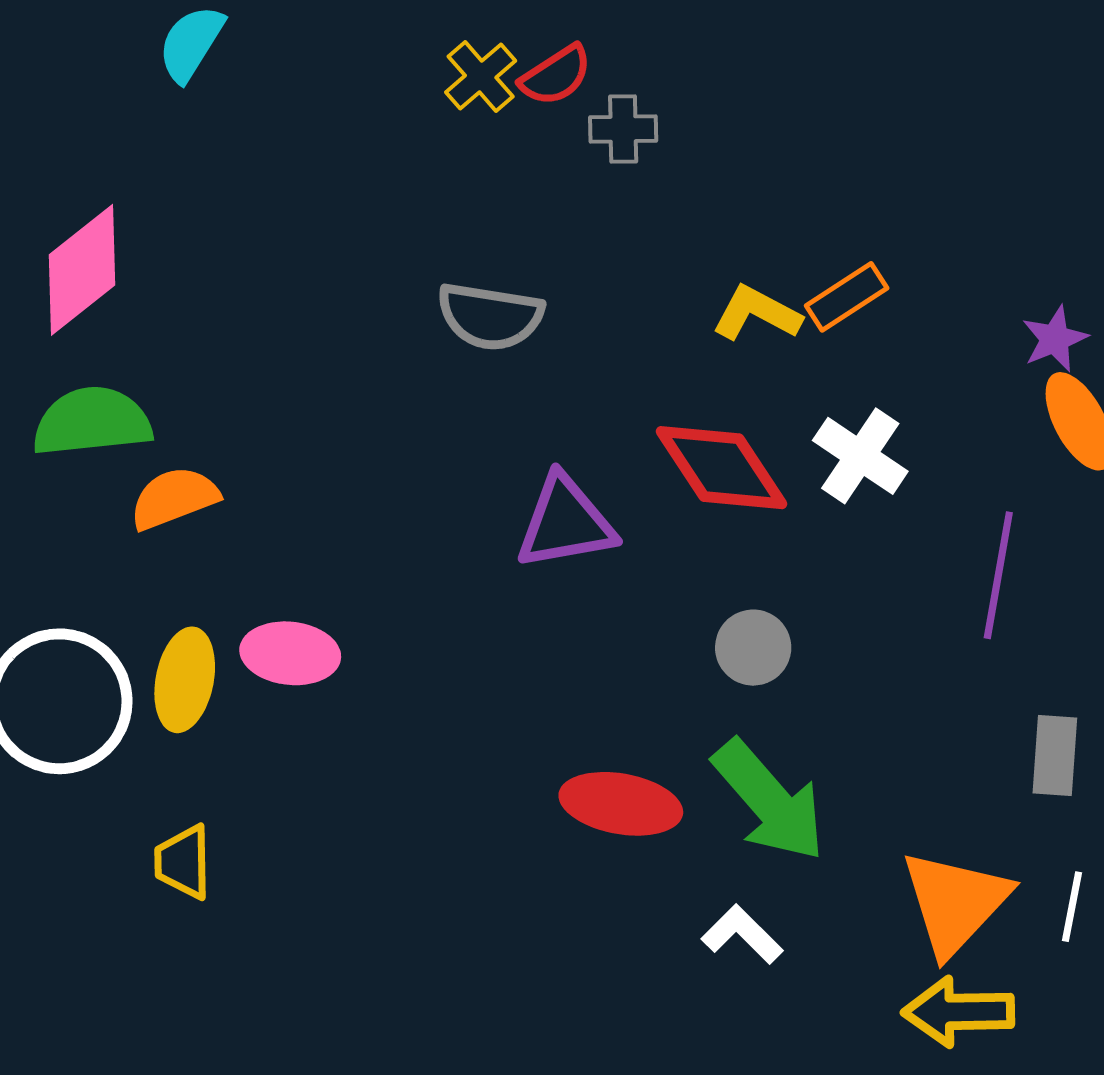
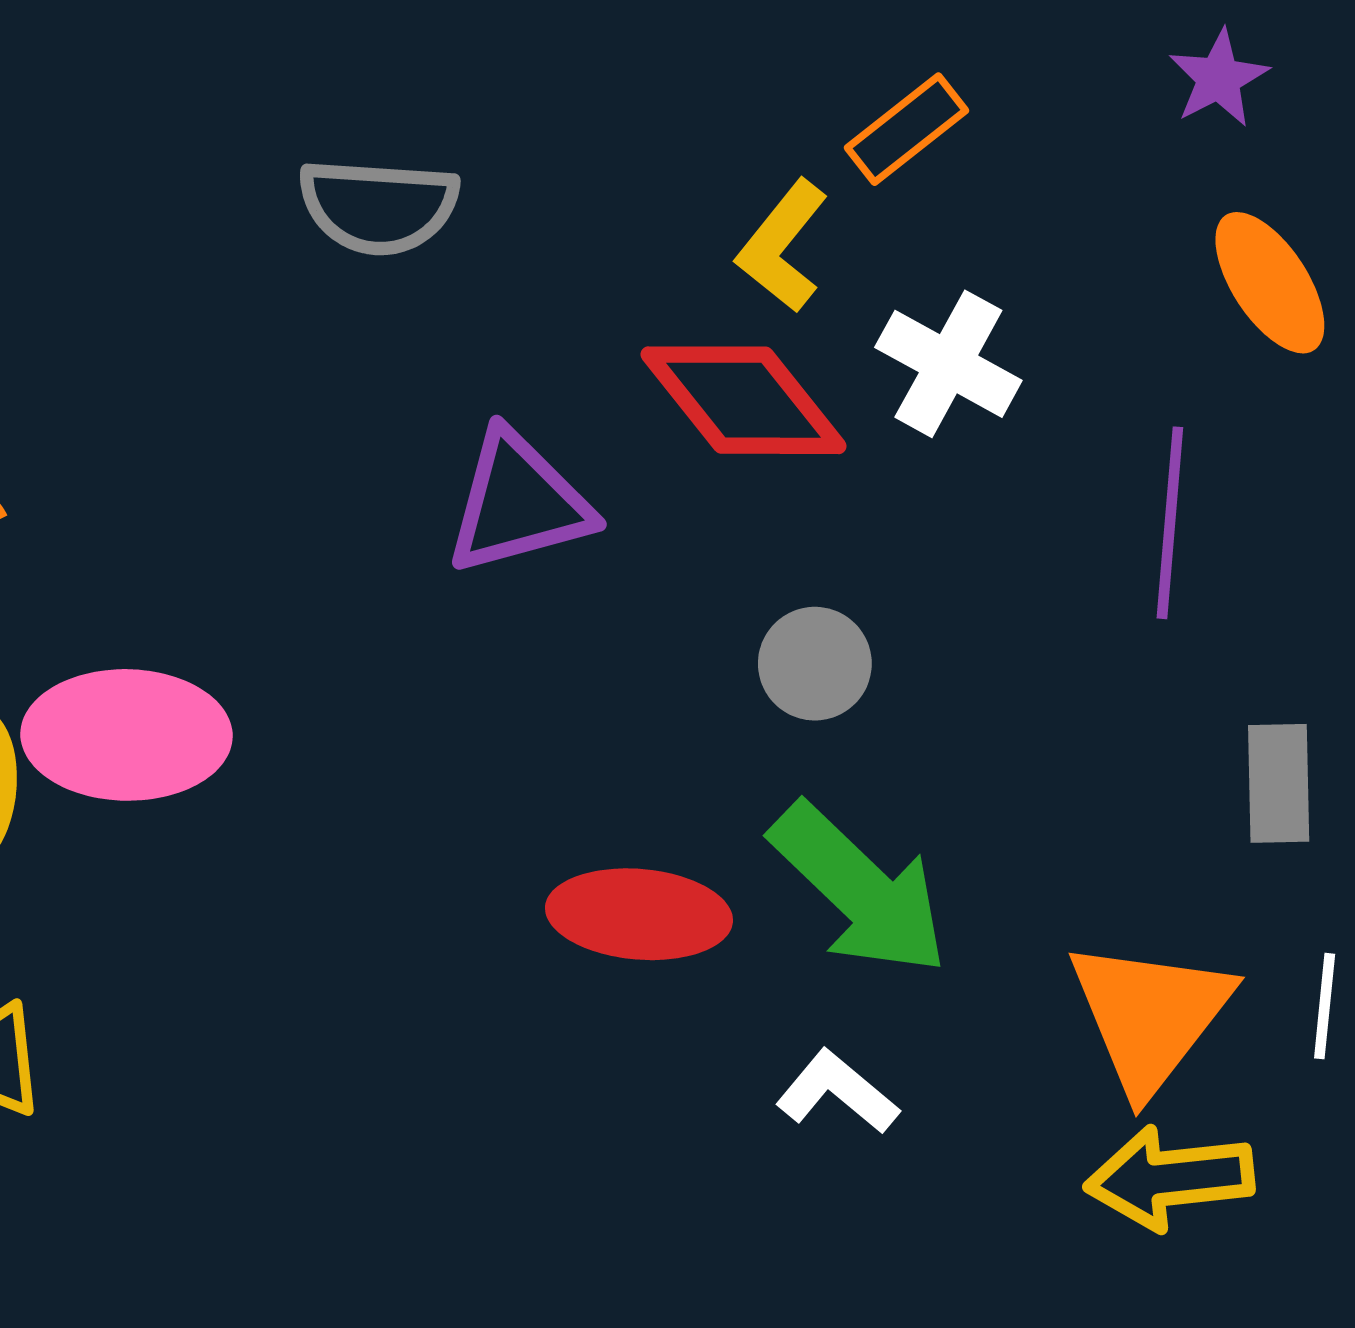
yellow L-shape: (757, 313) -> (782, 246), moved, turned -74
purple star: (1055, 339) -> (1219, 78), moved
pink ellipse: (290, 653) -> (127, 735), size x1.4

